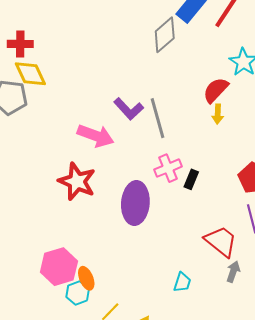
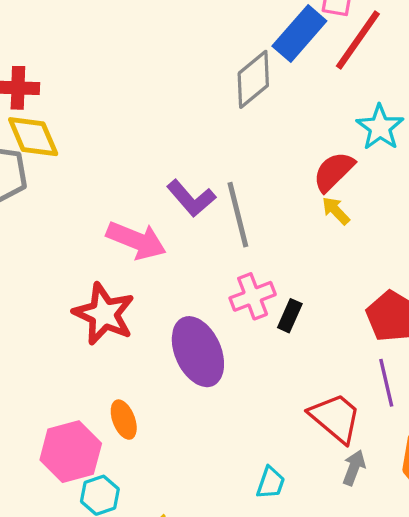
yellow arrow: (218, 114) -> (336, 211), turned 132
purple ellipse: (135, 203) -> (198, 352), turned -30
orange ellipse: (86, 278) -> (124, 420), moved

